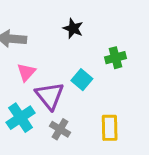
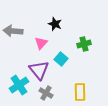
pink triangle: (26, 72) -> (41, 43), moved

